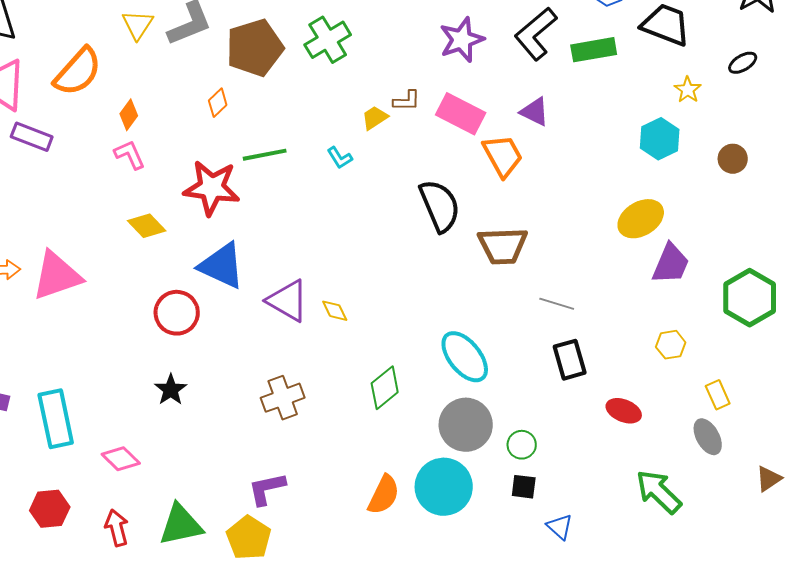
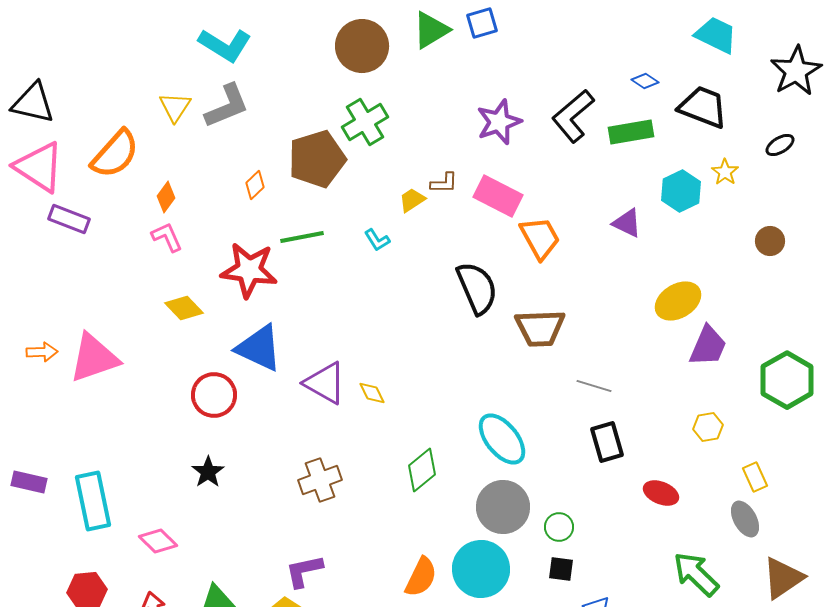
brown pentagon: (255, 48) -> (317, 159), moved
purple triangle: (535, 112) -> (627, 223), moved
cyan hexagon: (660, 139) -> (681, 191), moved
brown triangle: (769, 479) -> (783, 578), moved, size x1.6

